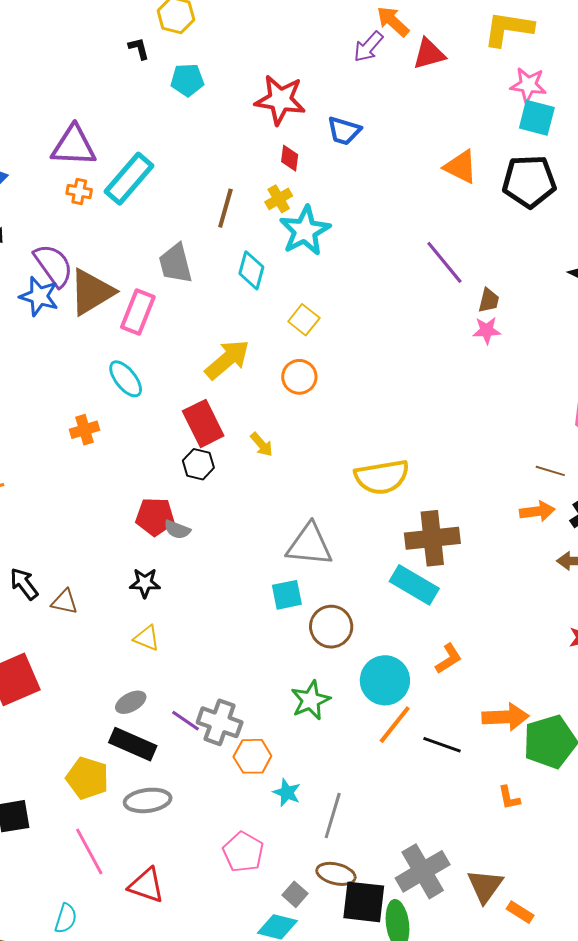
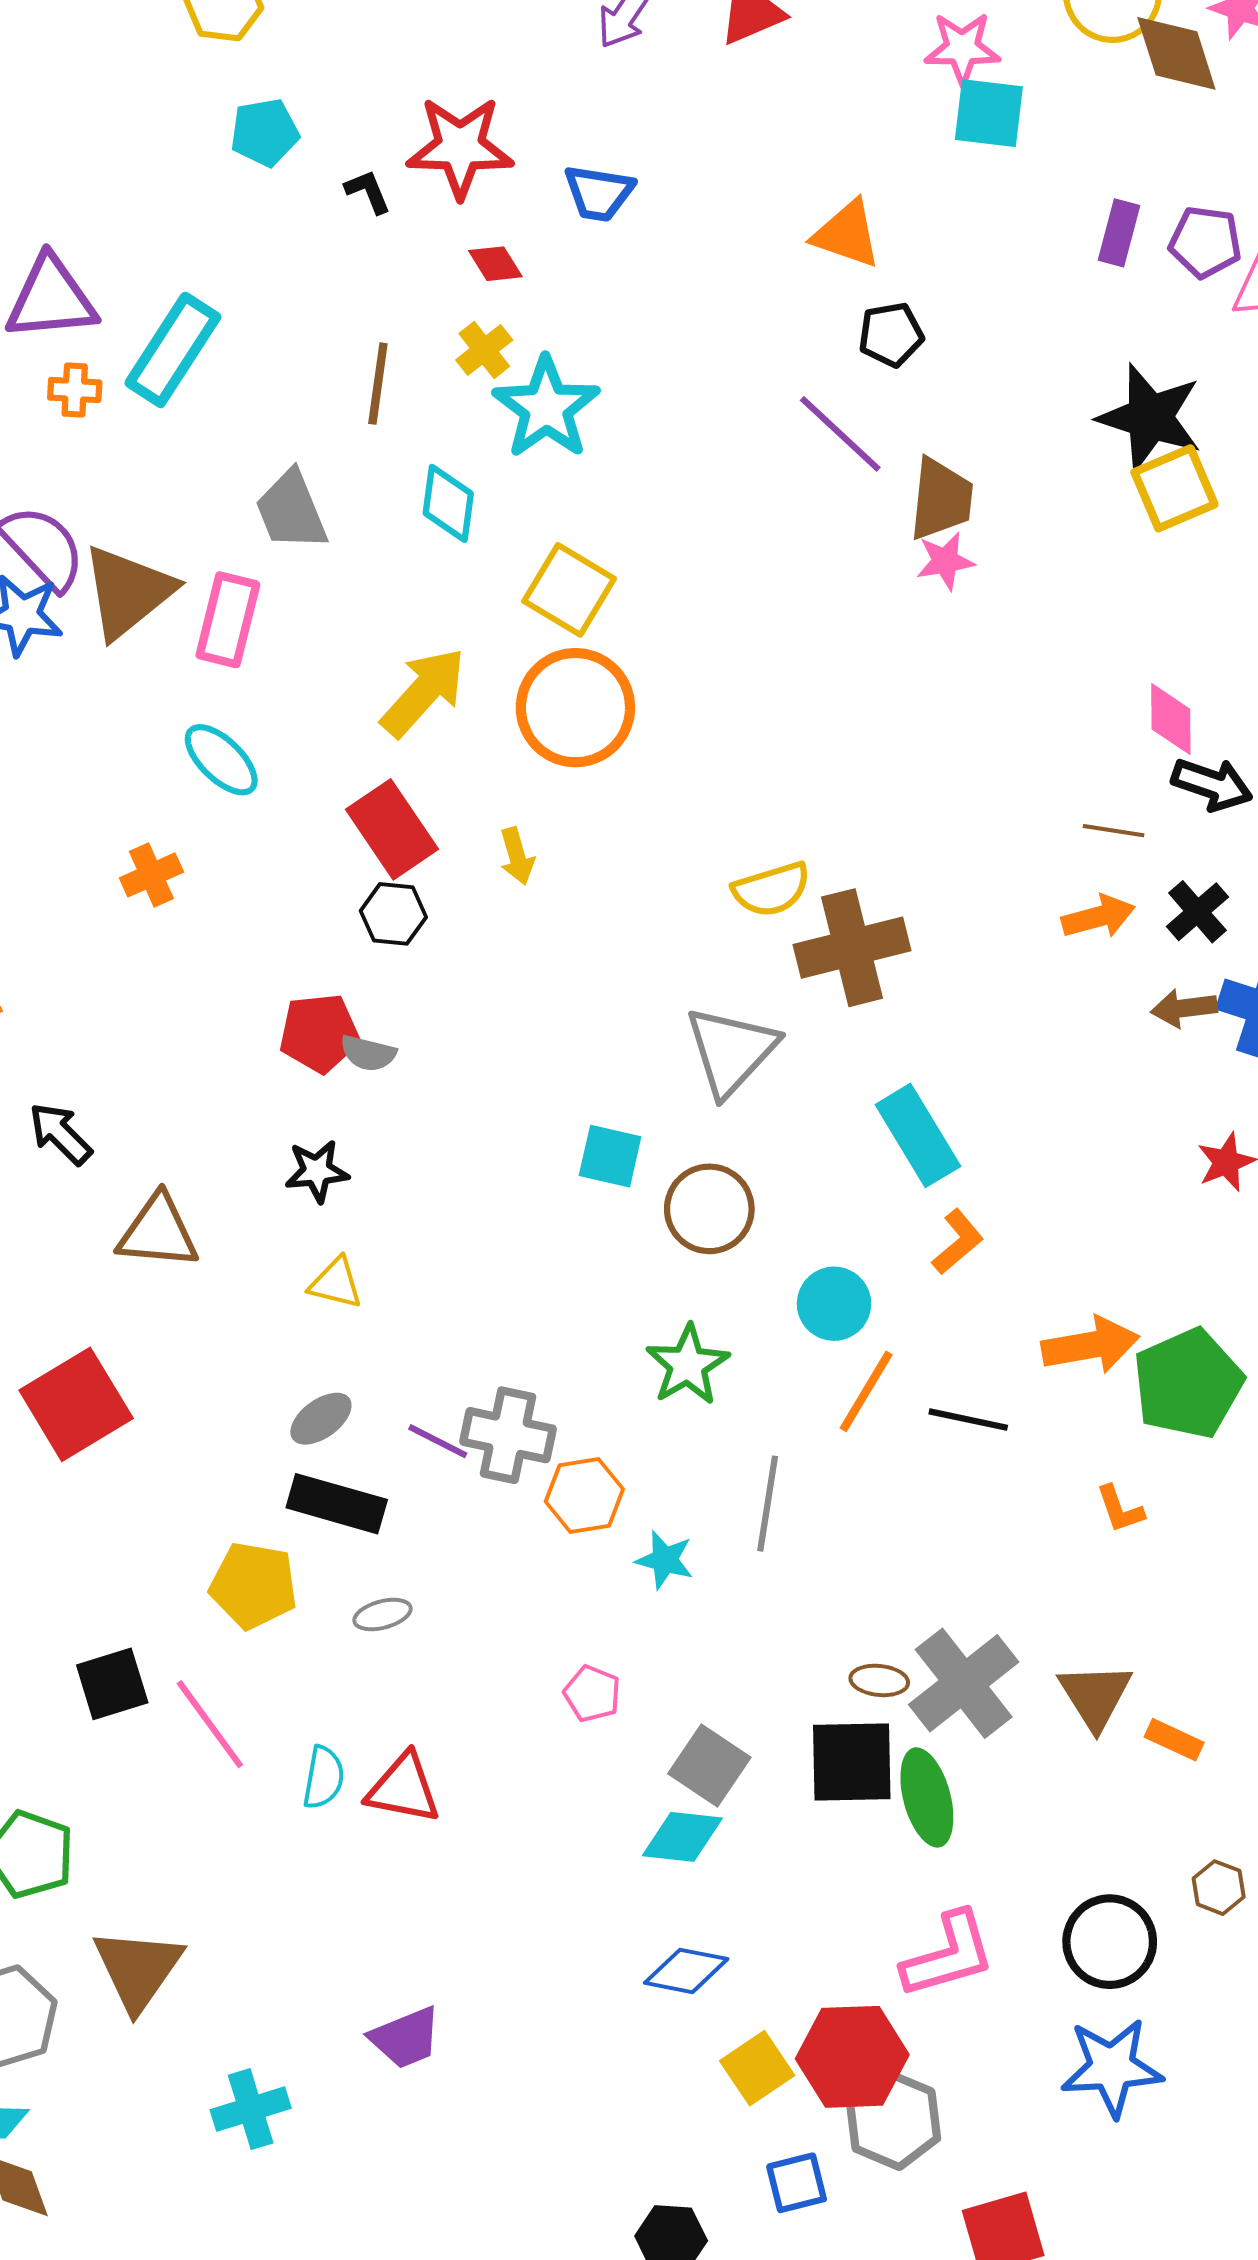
black L-shape: (139, 48) -> (368, 191), moved
red diamond: (290, 158) -> (495, 264), turned -32
black pentagon: (529, 181) -> (891, 335), moved, size x0.6
brown trapezoid: (489, 300) -> (941, 499), size x1.6
yellow square: (304, 320) -> (569, 590), size x1.4
orange circle: (299, 377) -> (575, 708), size x1.6
yellow arrow: (262, 444) -> (517, 856), turned 32
yellow semicircle: (382, 477) -> (771, 889), size x0.7
brown cross: (432, 538) -> (852, 948), moved
gray triangle: (309, 545) -> (731, 1051), moved, turned -45
black arrow: (24, 584) -> (60, 1134), moved
cyan rectangle: (414, 585) -> (918, 1135), moved, turned 36
cyan square: (287, 595) -> (610, 1156), turned 32
brown triangle: (65, 602) -> (158, 1232), size x1.5
cyan circle: (385, 680) -> (834, 1304), size x0.7
gray ellipse: (148, 800) -> (382, 1614), size x0.6
gray line: (333, 816) -> (768, 1504), moved
pink line: (89, 851) -> (210, 1724), moved
pink pentagon: (243, 852) -> (592, 1694), size x0.7
brown ellipse: (336, 874) -> (879, 1680), moved, size x0.7
gray square: (295, 894) -> (709, 1766), size x1.5
cyan semicircle: (66, 918) -> (323, 1777), moved

